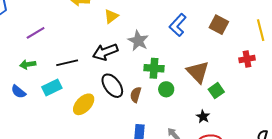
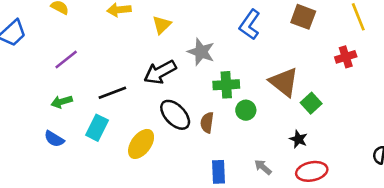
cyan rectangle: (52, 88) -> (97, 128), turned -30

